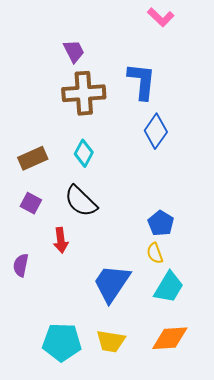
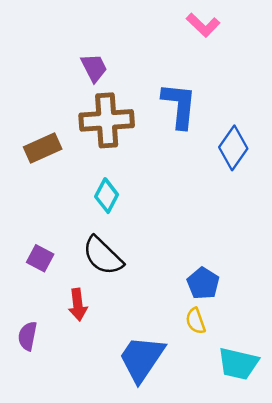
blue diamond: (156, 131) -> (233, 148), moved
brown rectangle: (33, 158) -> (43, 148), moved
cyan trapezoid: (169, 287) -> (238, 364), moved, turned 72

